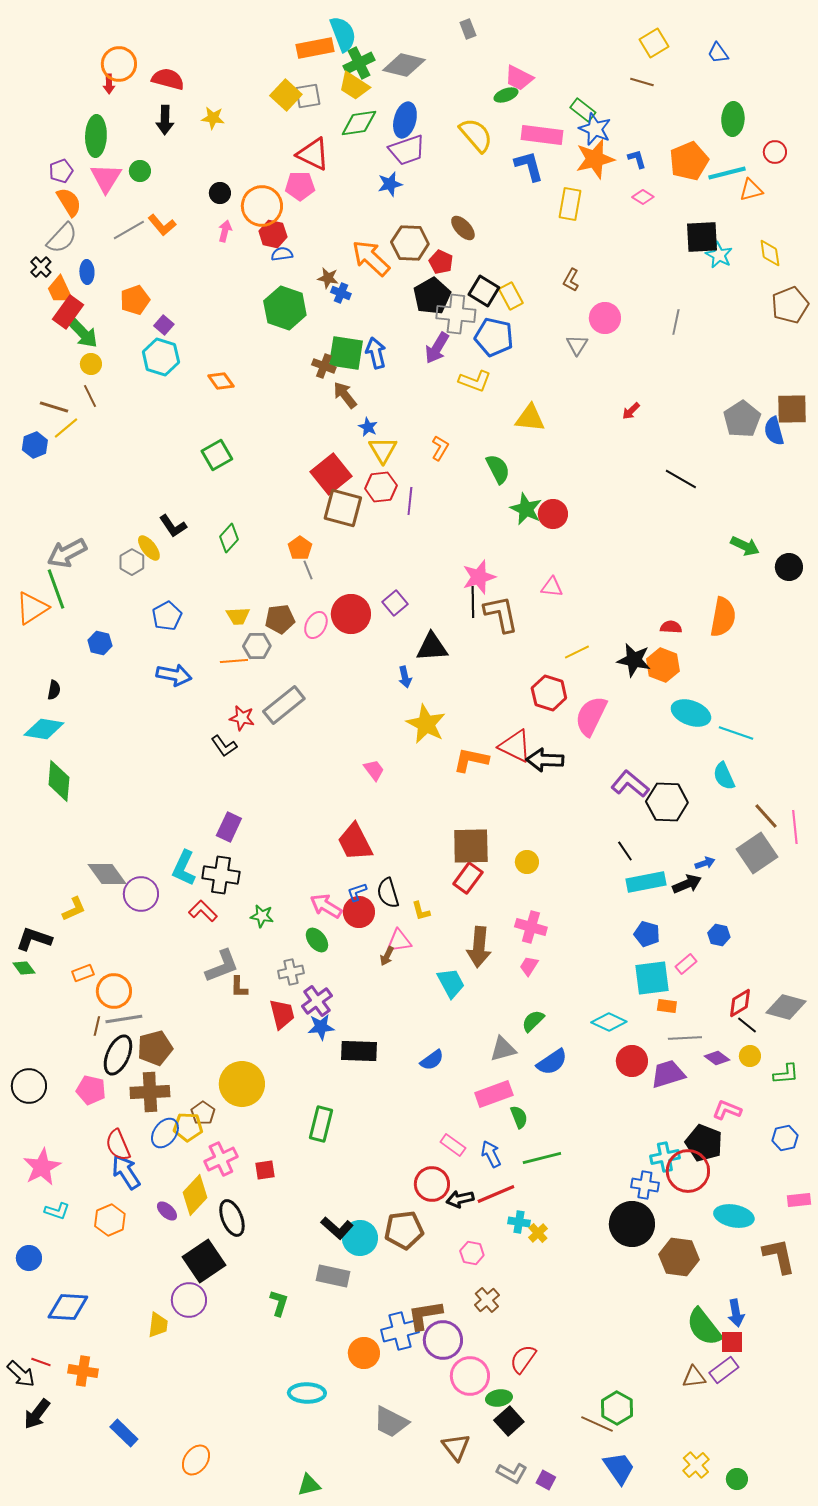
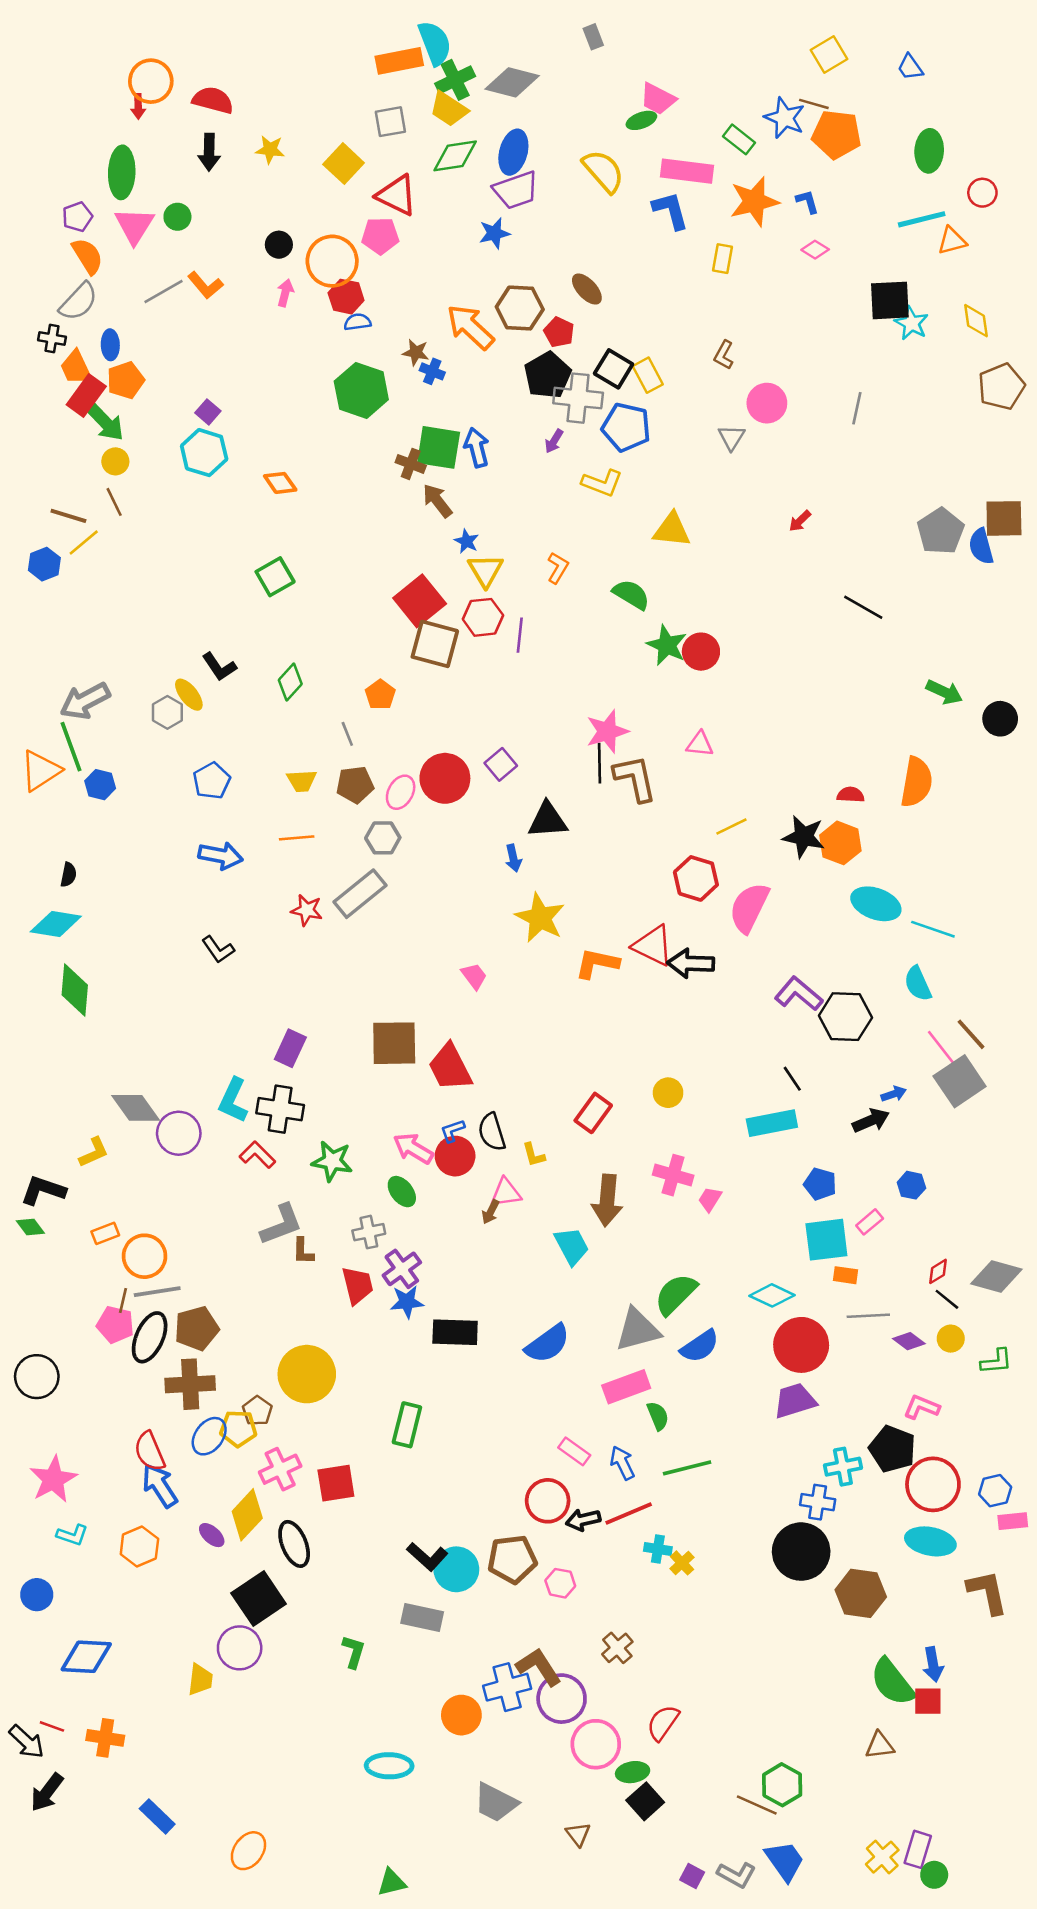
yellow square: (286, 95) -> (344, 164), moved
blue star: (595, 129) -> (785, 118), moved
orange pentagon: (689, 161) -> (837, 134), moved, turned 30
yellow rectangle: (570, 204) -> (723, 259), size x0.7
black cross: (41, 267) -> (52, 338), turned -35
orange pentagon: (135, 300) -> (125, 380), moved
purple arrow: (437, 348) -> (554, 441), size x0.6
green semicircle: (498, 469) -> (631, 595), turned -32
gray line: (308, 570) -> (347, 734), moved
blue hexagon: (100, 643) -> (100, 785), moved
gray hexagon: (257, 646) -> (383, 838), moved
black L-shape: (224, 746) -> (218, 949), moved
pink line: (795, 827) -> (942, 1048), moved, turned -32
brown square: (471, 846) -> (394, 1043), moved
cyan rectangle: (646, 882) -> (772, 1123), moved
green star: (262, 916) -> (332, 1161), size x1.4
pink trapezoid: (529, 966) -> (710, 1199), moved
red diamond: (740, 1003) -> (938, 1271), size x0.7
green semicircle: (533, 1021) -> (676, 1294), size x1.5
gray triangle: (503, 1049) -> (638, 1330), size x1.4
blue semicircle: (432, 1060) -> (548, 1344), size x1.5
red circle: (632, 1061) -> (801, 1345), size x1.4
purple trapezoid: (668, 1074) -> (795, 1401), moved
pink pentagon: (91, 1090) -> (115, 1325), moved
blue hexagon: (785, 1138) -> (995, 1491), moved
red square: (265, 1170) -> (336, 1483), size x1.5
red circle: (688, 1171) -> (933, 1484), moved
pink hexagon: (472, 1253) -> (560, 1583), moved
brown L-shape: (425, 1315) -> (539, 1667), turned 66
purple rectangle: (724, 1370) -> (918, 1849), moved, turned -36
brown triangle: (456, 1447) -> (578, 1834), size x0.7
gray L-shape: (512, 1473) -> (736, 1875), moved

